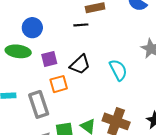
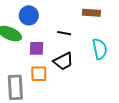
black line: (81, 25) -> (64, 33), moved
cyan semicircle: (118, 70) -> (100, 49), moved

